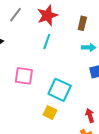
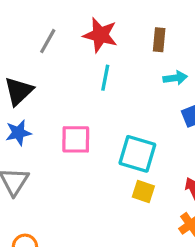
red star: (47, 15) -> (100, 35), turned -30
yellow square: (50, 113) -> (143, 191), moved

